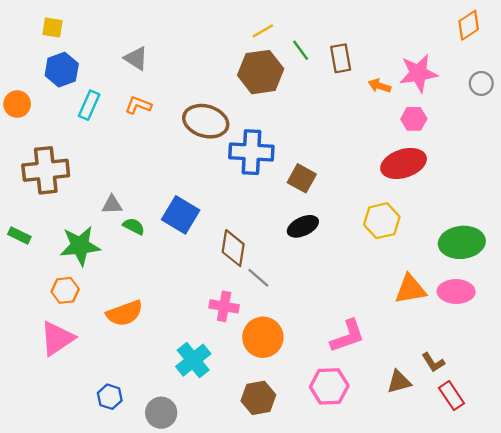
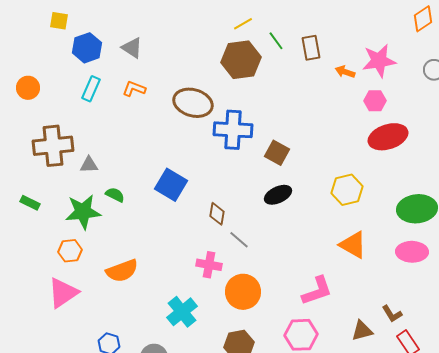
blue hexagon: (62, 70) -> (87, 48), moved
red ellipse: (404, 163) -> (388, 137), moved
gray triangle: (112, 205) -> (89, 165), moved
green semicircle: (134, 226) -> (115, 195), moved
brown diamond: (233, 248) -> (217, 214), size x0.7
orange triangle: (410, 289) -> (353, 245), moved, turned 40

